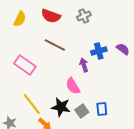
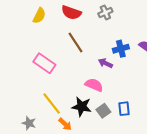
brown line: (55, 45) -> (75, 43), turned 30
purple arrow: (84, 65) -> (105, 63), turned -48
pink semicircle: (73, 86) -> (94, 85), turned 144

